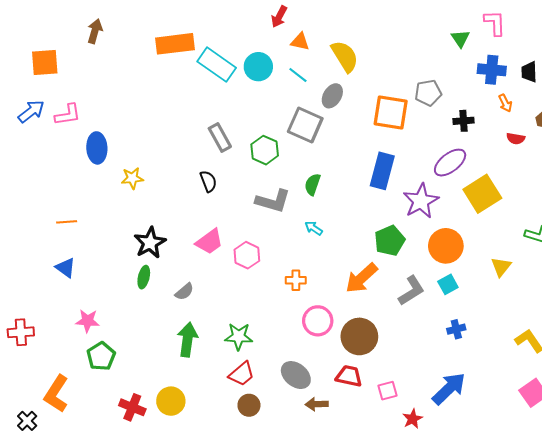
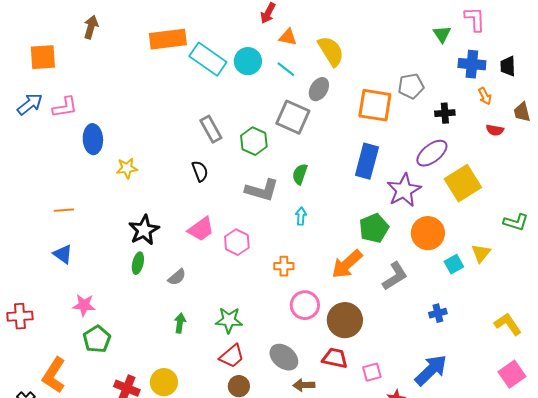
cyan arrow: (314, 228) -> (301, 216), turned 60
cyan square: (448, 284) -> (454, 264), moved
green arrow: (188, 340) -> (180, 323), size x0.6

